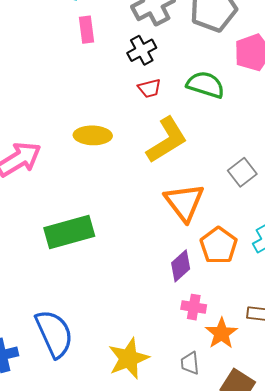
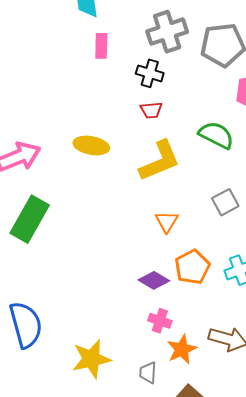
black cross: (142, 50) -> (150, 73), turned 36
green semicircle: (206, 85) -> (216, 135), moved
orange triangle: (184, 202) -> (167, 222), size x0.6
green rectangle: (69, 232) -> (30, 219), moved, turned -54
purple diamond: (181, 266) -> (154, 280), turned 64

